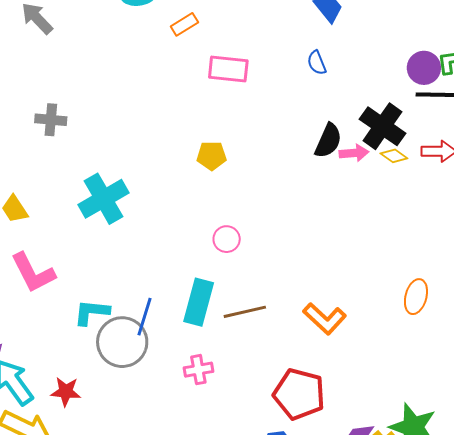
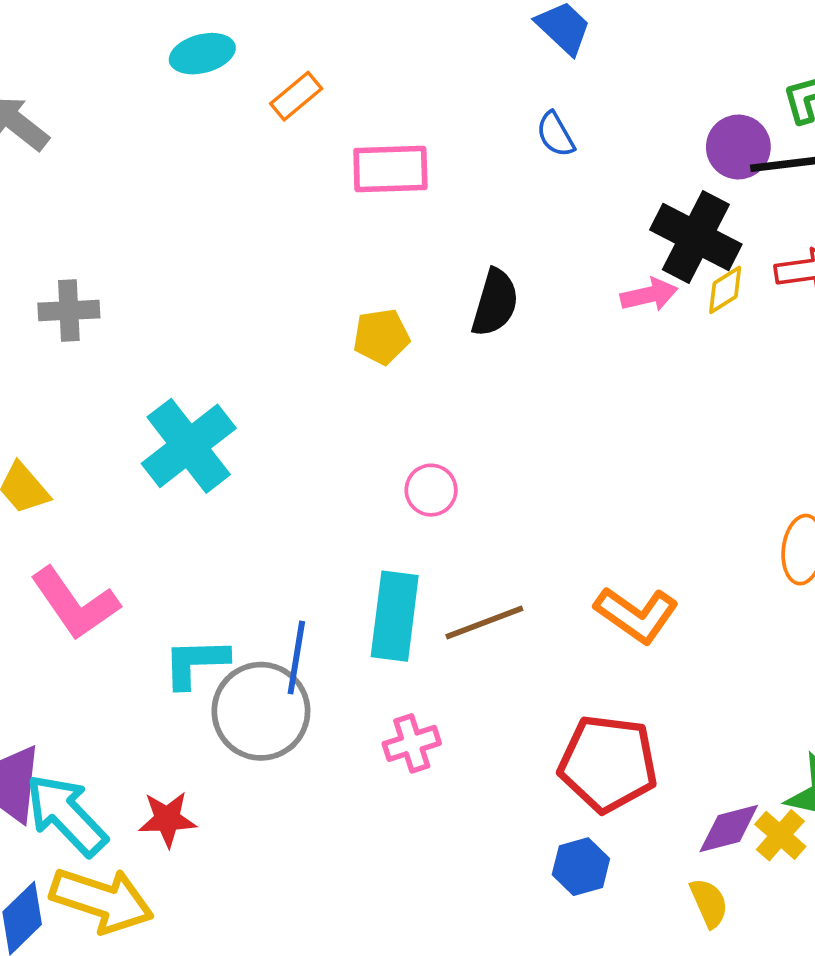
purple circle: (424, 68) -> (738, 147), moved
black semicircle: (328, 141) -> (495, 303), moved
yellow diamond: (394, 156) -> (725, 290), turned -60

